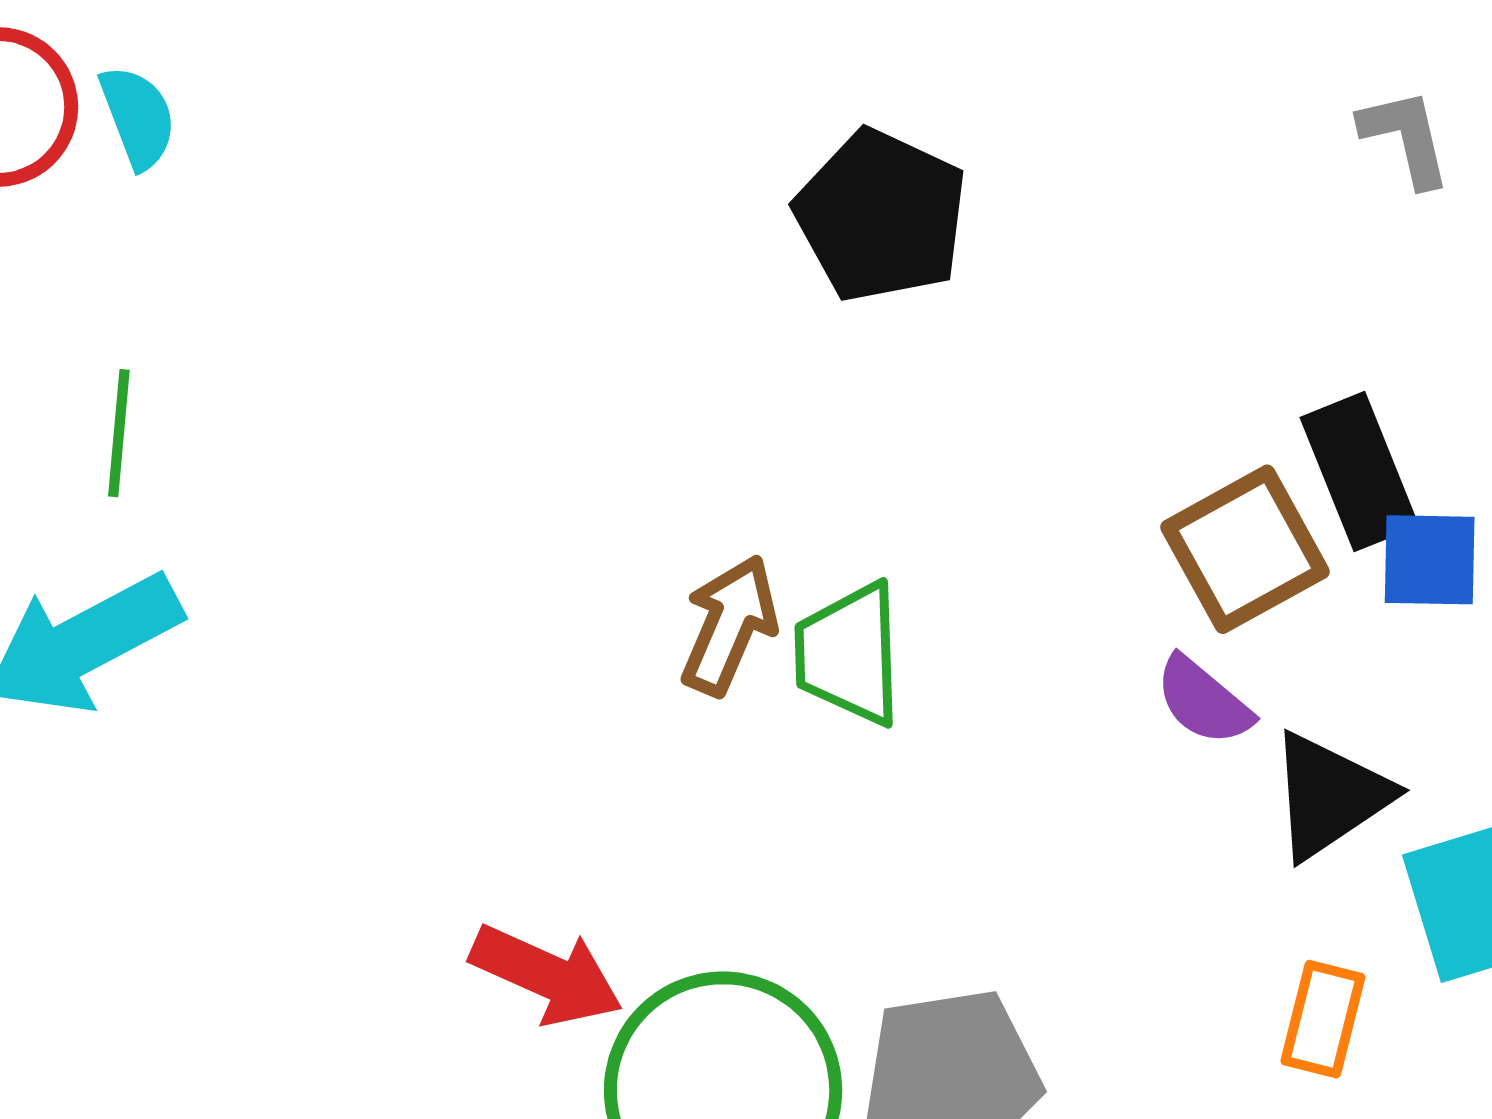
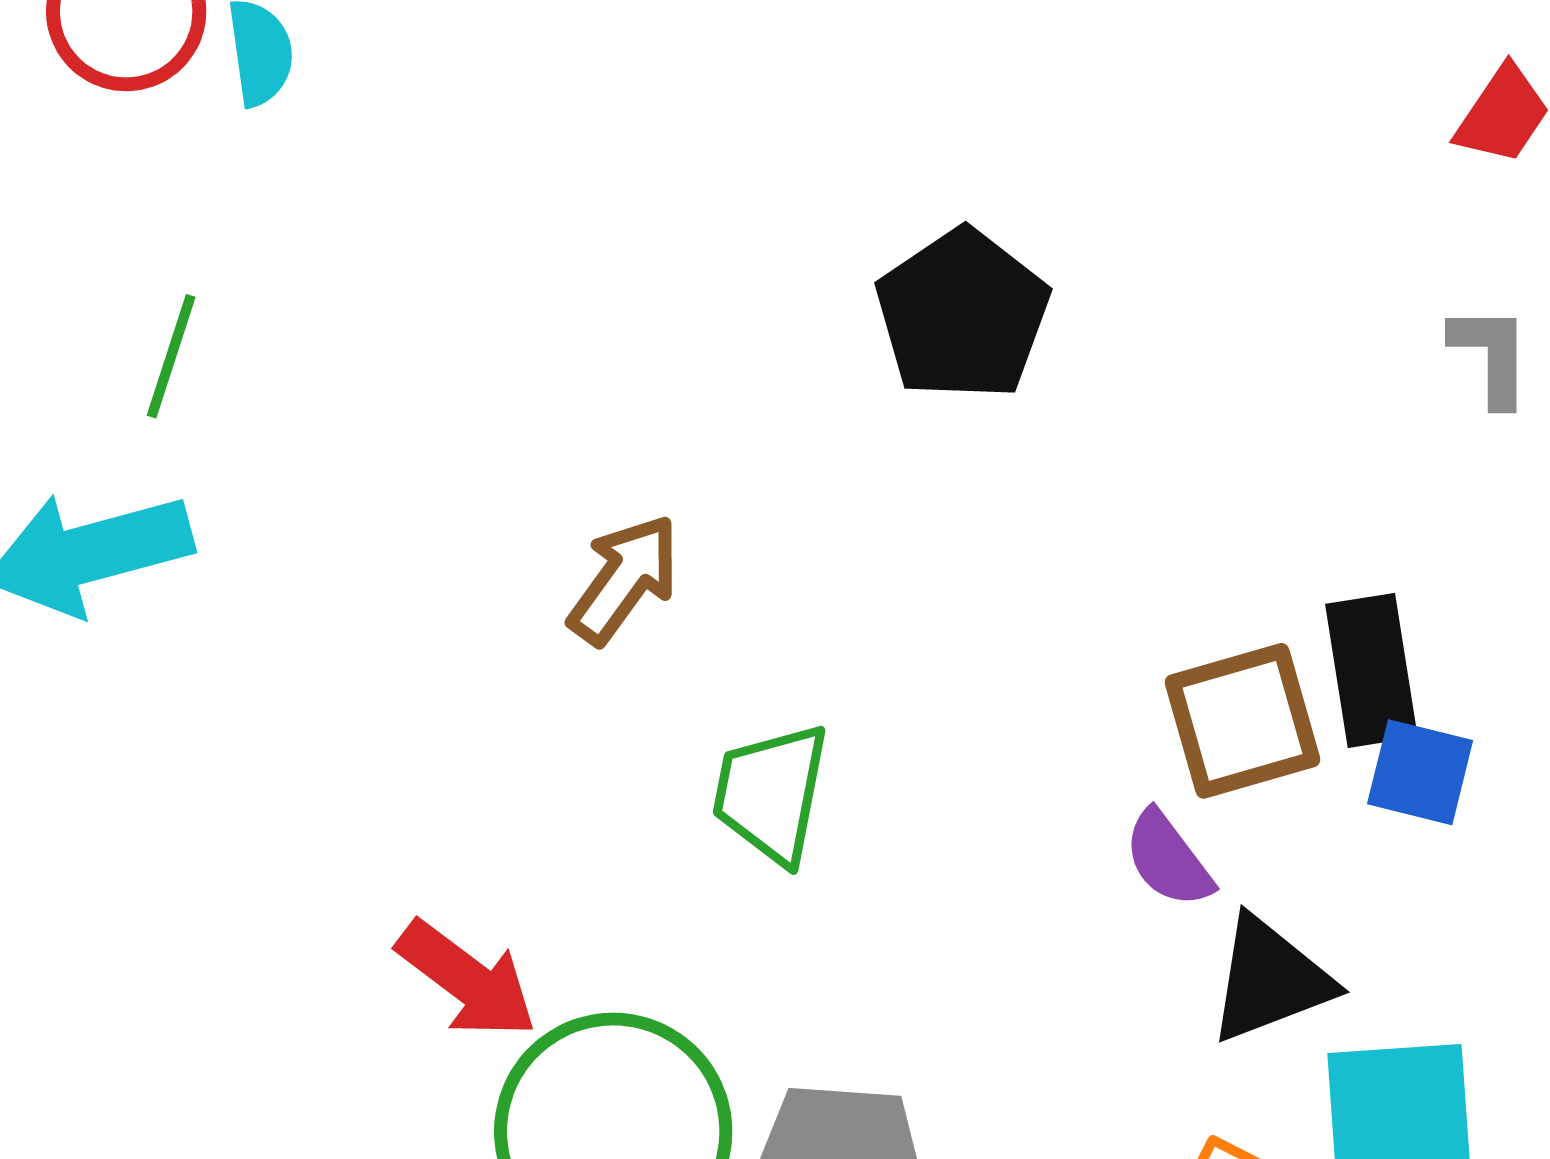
brown arrow: (729, 625) -> (624, 579), moved
green trapezoid: (849, 654) -> (771, 793), moved

